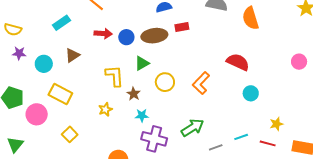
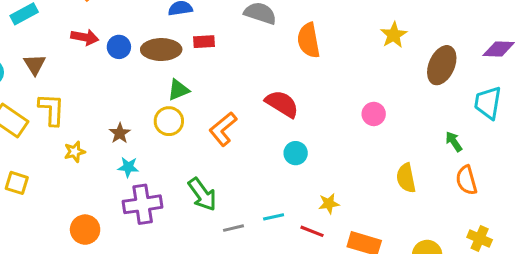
brown triangle: (72, 55) -> (35, 64), turned -35
green triangle: (142, 63) -> (178, 90), moved
yellow L-shape: (115, 76) -> (52, 109), moved
green arrow: (193, 128) -> (202, 194), turned 80
yellow square: (70, 134) -> (17, 183), turned -35
purple cross: (154, 139) -> (143, 204), turned -30

